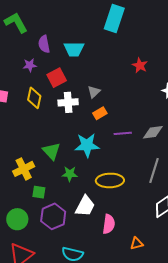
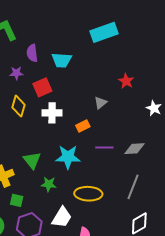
cyan rectangle: (114, 18) -> (104, 32), turned 48
gray triangle: (94, 92) -> (100, 103), moved

